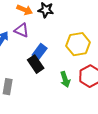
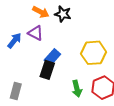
black rectangle: (36, 64) -> (47, 70), turned 48

